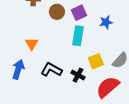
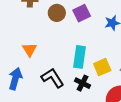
cyan rectangle: (78, 36) -> (79, 57), moved
black L-shape: (51, 70) -> (53, 78), turned 30

